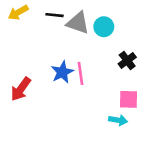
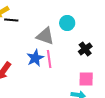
black line: (55, 15) -> (11, 20), moved
gray triangle: (78, 23) -> (45, 36), moved

